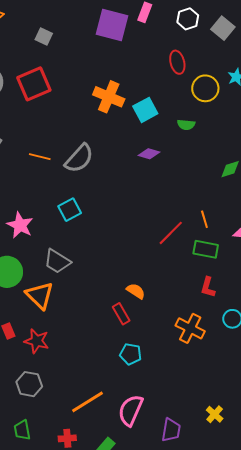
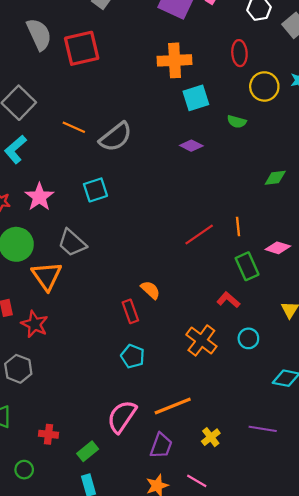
orange cross: (109, 97) -> (175, 60), moved, turned -36
green rectangle: (206, 249) -> (247, 266), moved, turned 45
red L-shape: (208, 287) -> (228, 300), turned 105
orange line: (88, 402) -> (173, 406), moved

